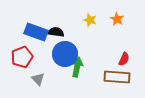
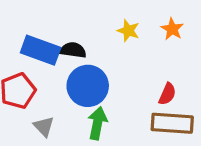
red semicircle: (124, 59) -> (167, 94), moved
green arrow: (77, 67) -> (97, 123), moved

